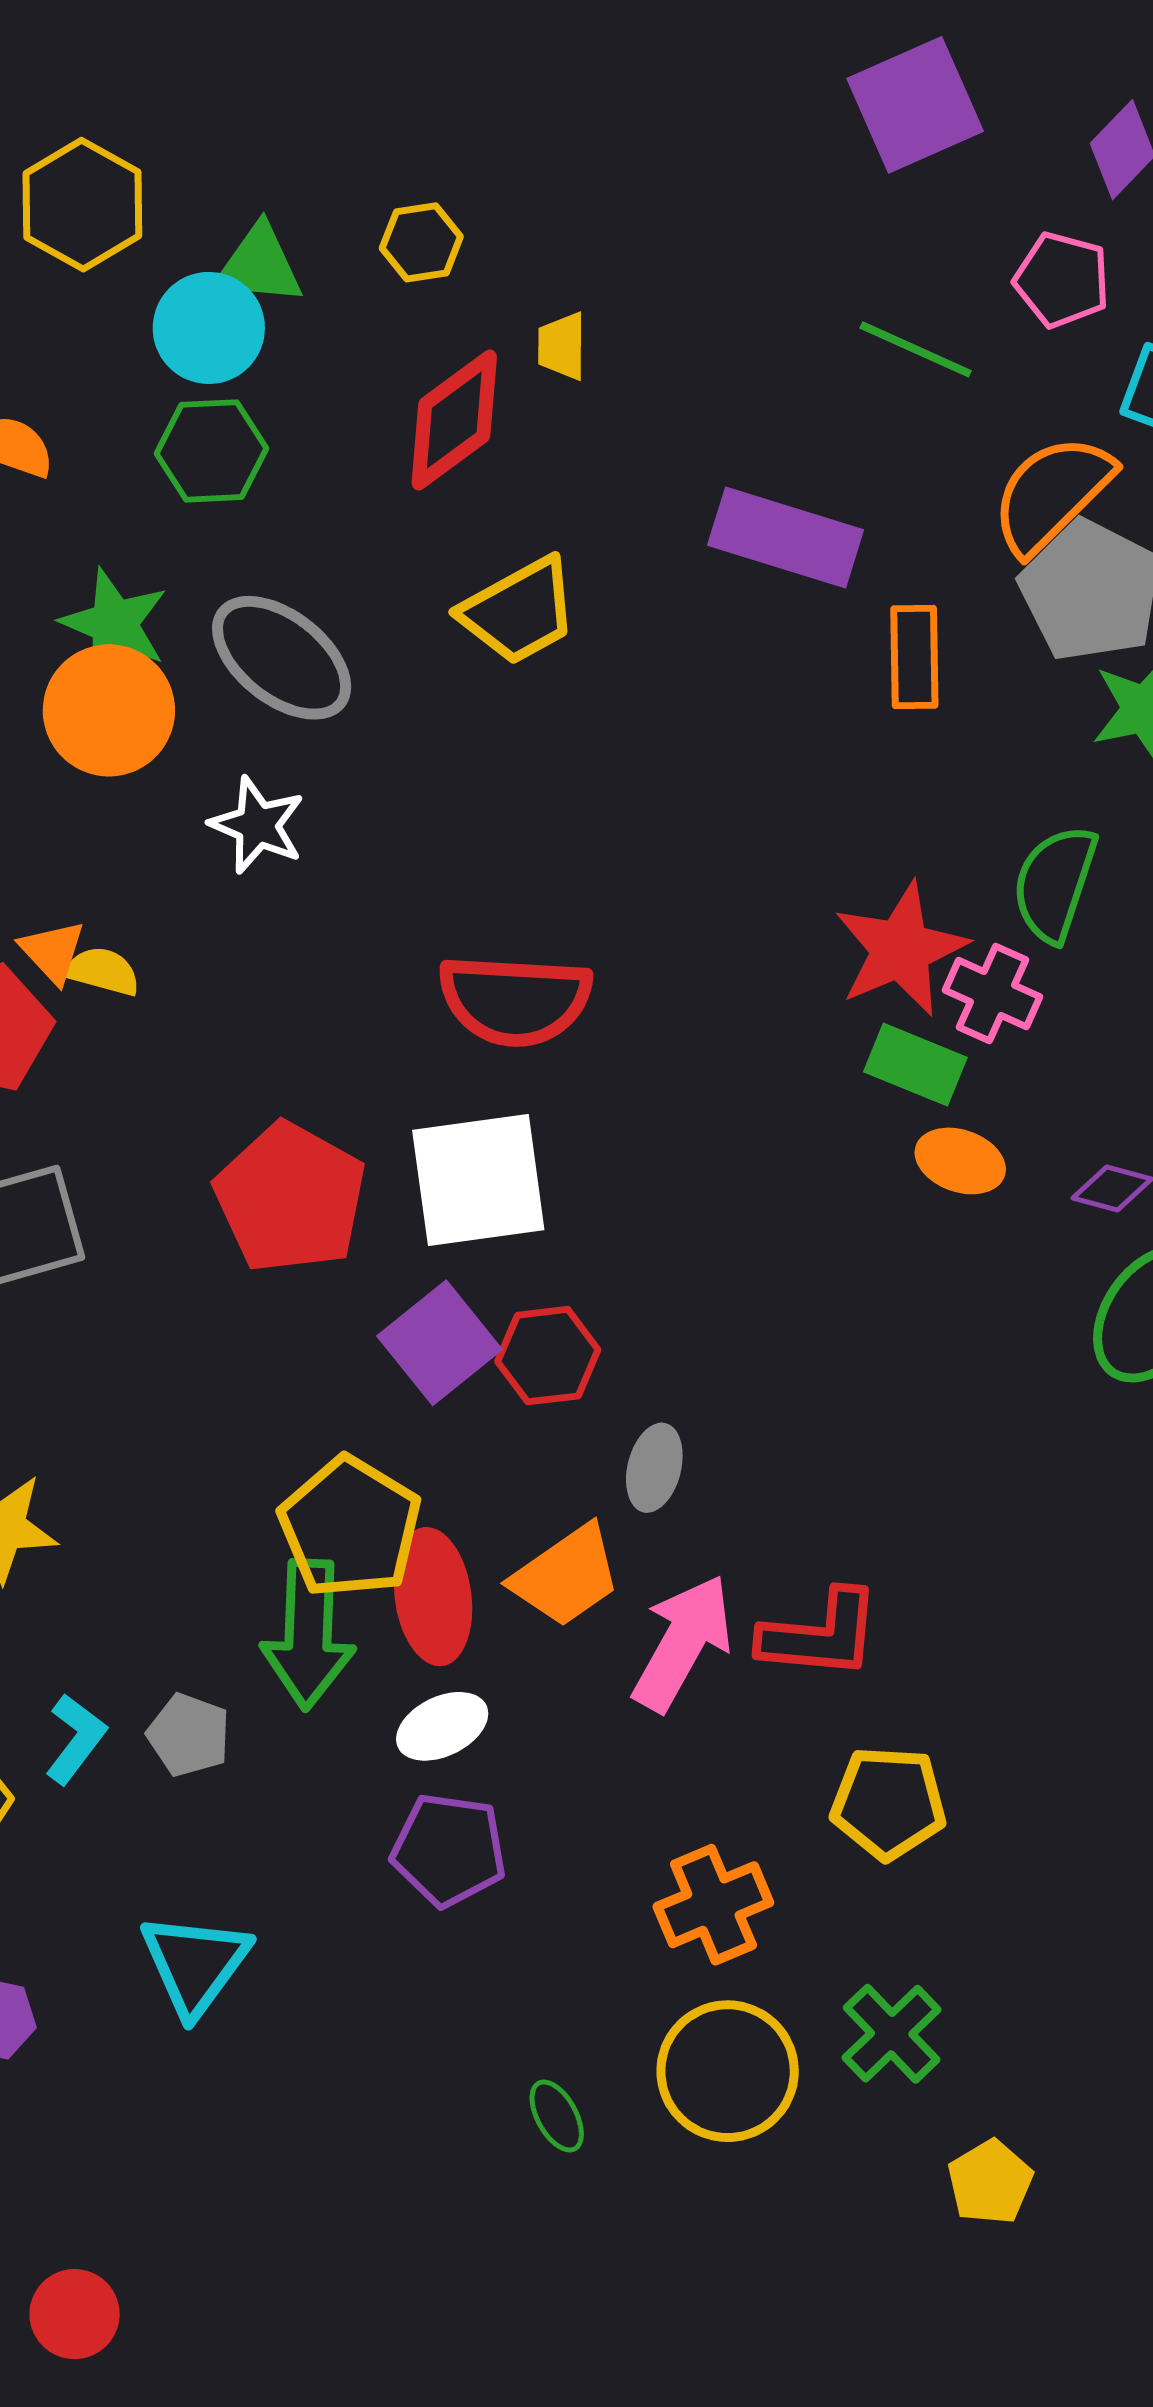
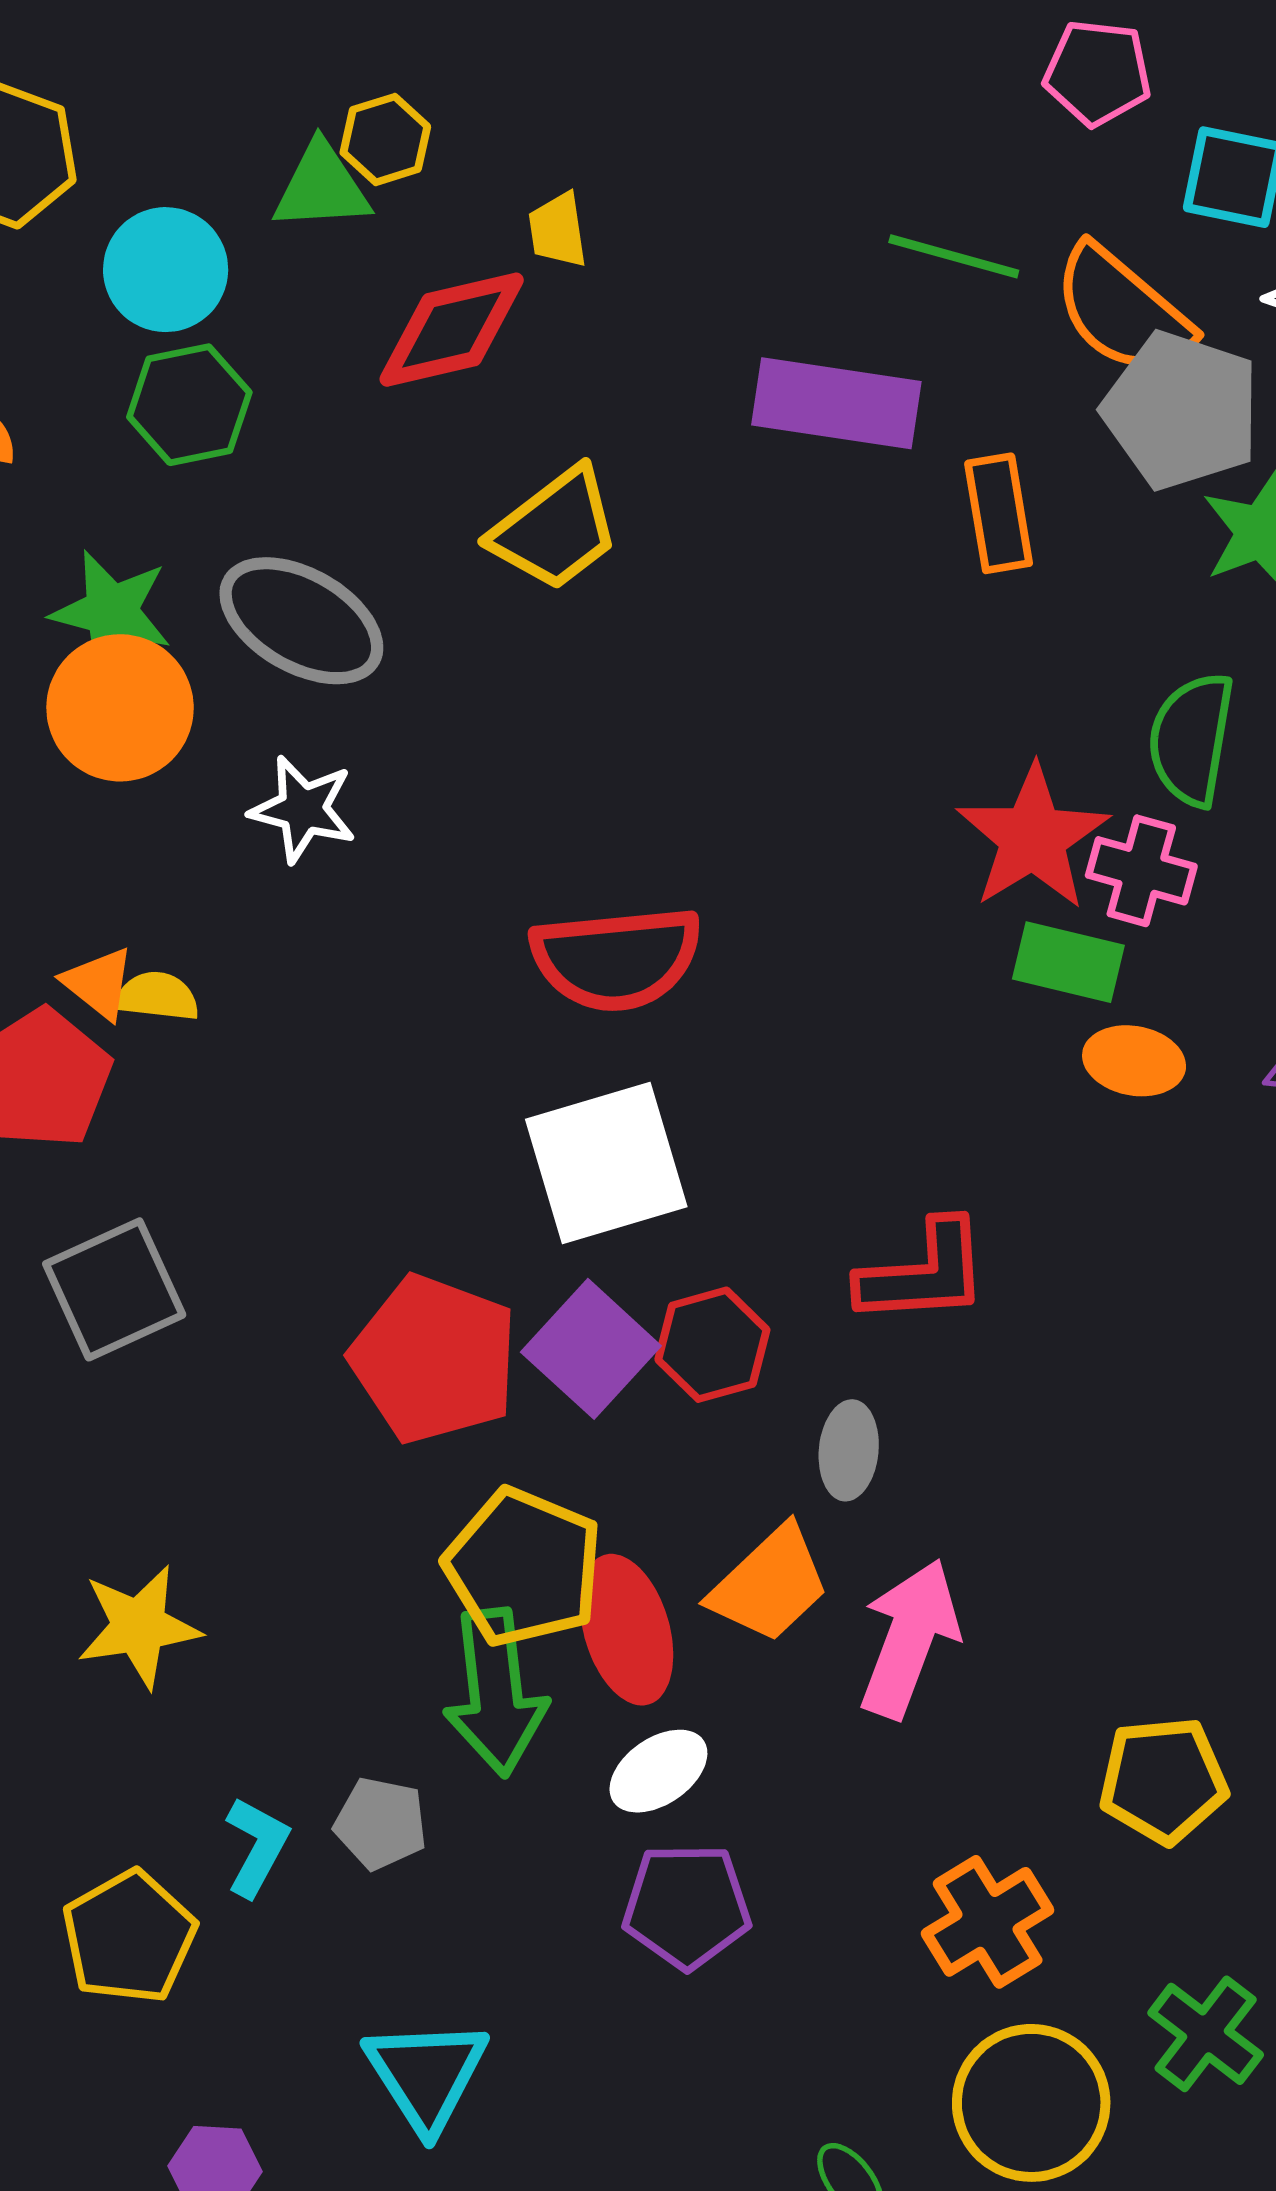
green triangle: (259, 265) -> (322, 187), moved
green line: (916, 349) -> (954, 256), moved
red diamond: (454, 420) -> (452, 330), turned 32
orange semicircle: (1052, 494) -> (1122, 310), turned -86
red pentagon: (290, 1198) -> (434, 1359), moved
red L-shape: (820, 1635) -> (923, 1273), moved

